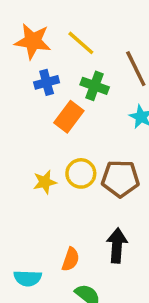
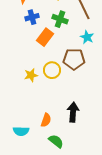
brown pentagon: (120, 179) -> (74, 59), moved

